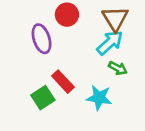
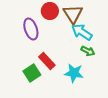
brown triangle: (115, 19) -> (73, 14), moved
cyan arrow: (110, 43) -> (82, 32), turned -105

